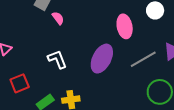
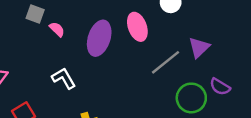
purple ellipse: (102, 59) -> (99, 38), moved

